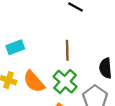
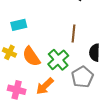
brown line: (67, 50) -> (73, 34), moved

